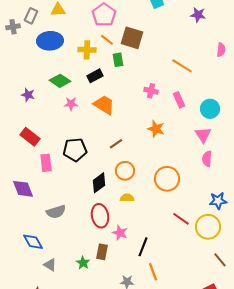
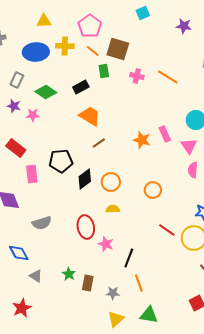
gray rectangle: (31, 16) -> (17, 80), moved
yellow cross: (87, 50) -> (65, 46), moved
pink cross: (151, 91) -> (137, 76), moved
pink rectangle: (179, 100) -> (165, 134), moved
pink star: (71, 104) -> (33, 115), moved
brown line: (116, 144) -> (99, 143), moved
orange circle: (167, 179) -> (153, 190), size x0.7
black diamond: (99, 183) -> (85, 179), moved
brown rectangle: (102, 252) -> (88, 283), moved

